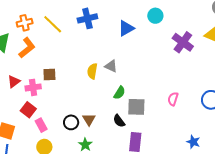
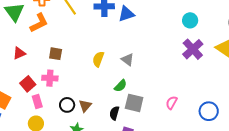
cyan circle: (155, 16) -> (190, 20), moved
blue triangle: (126, 28) -> (126, 14), moved
gray triangle: (111, 66) -> (128, 59), moved
pink cross: (33, 87) -> (50, 78), moved
black semicircle: (119, 121) -> (114, 113), turned 40

